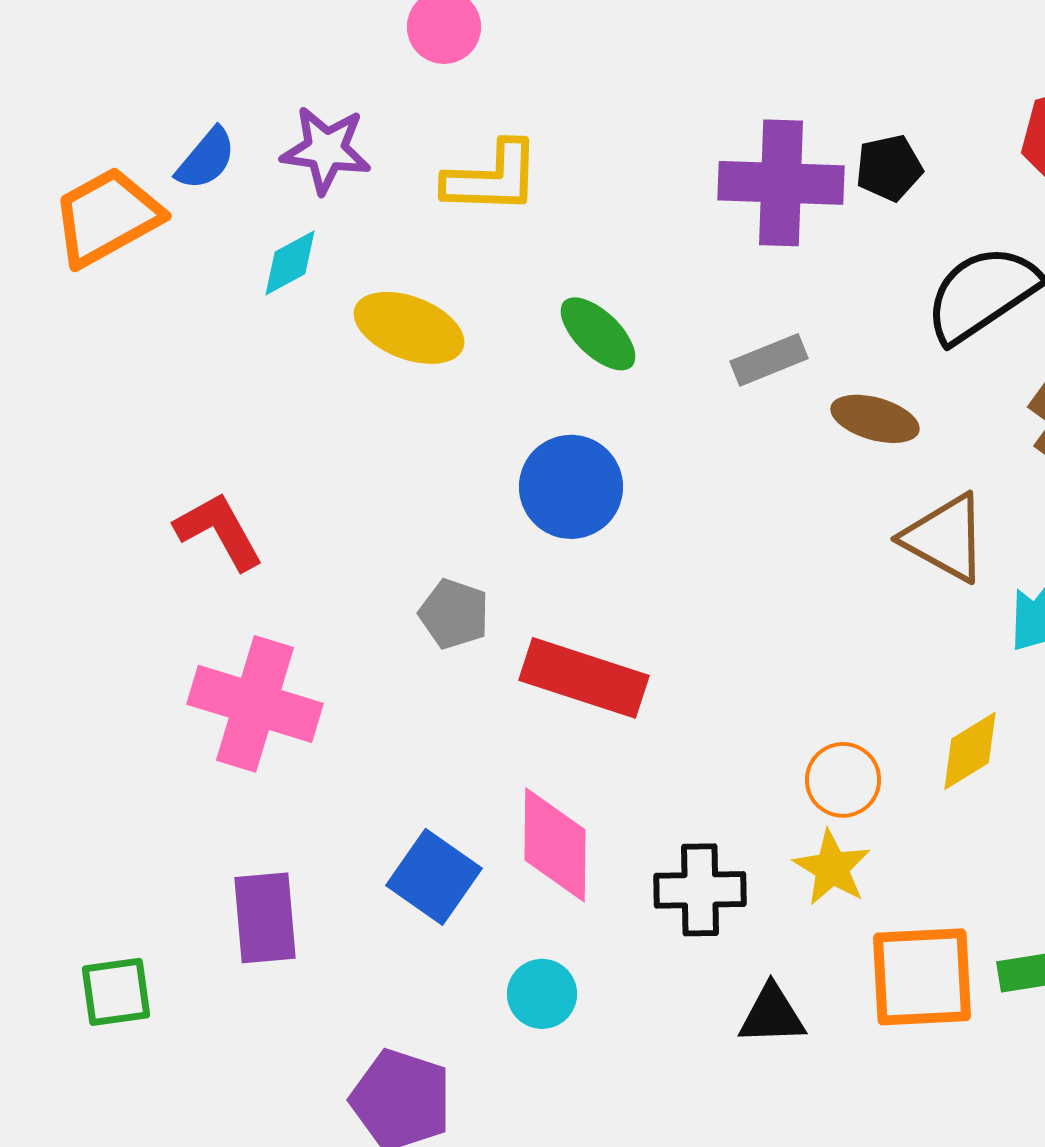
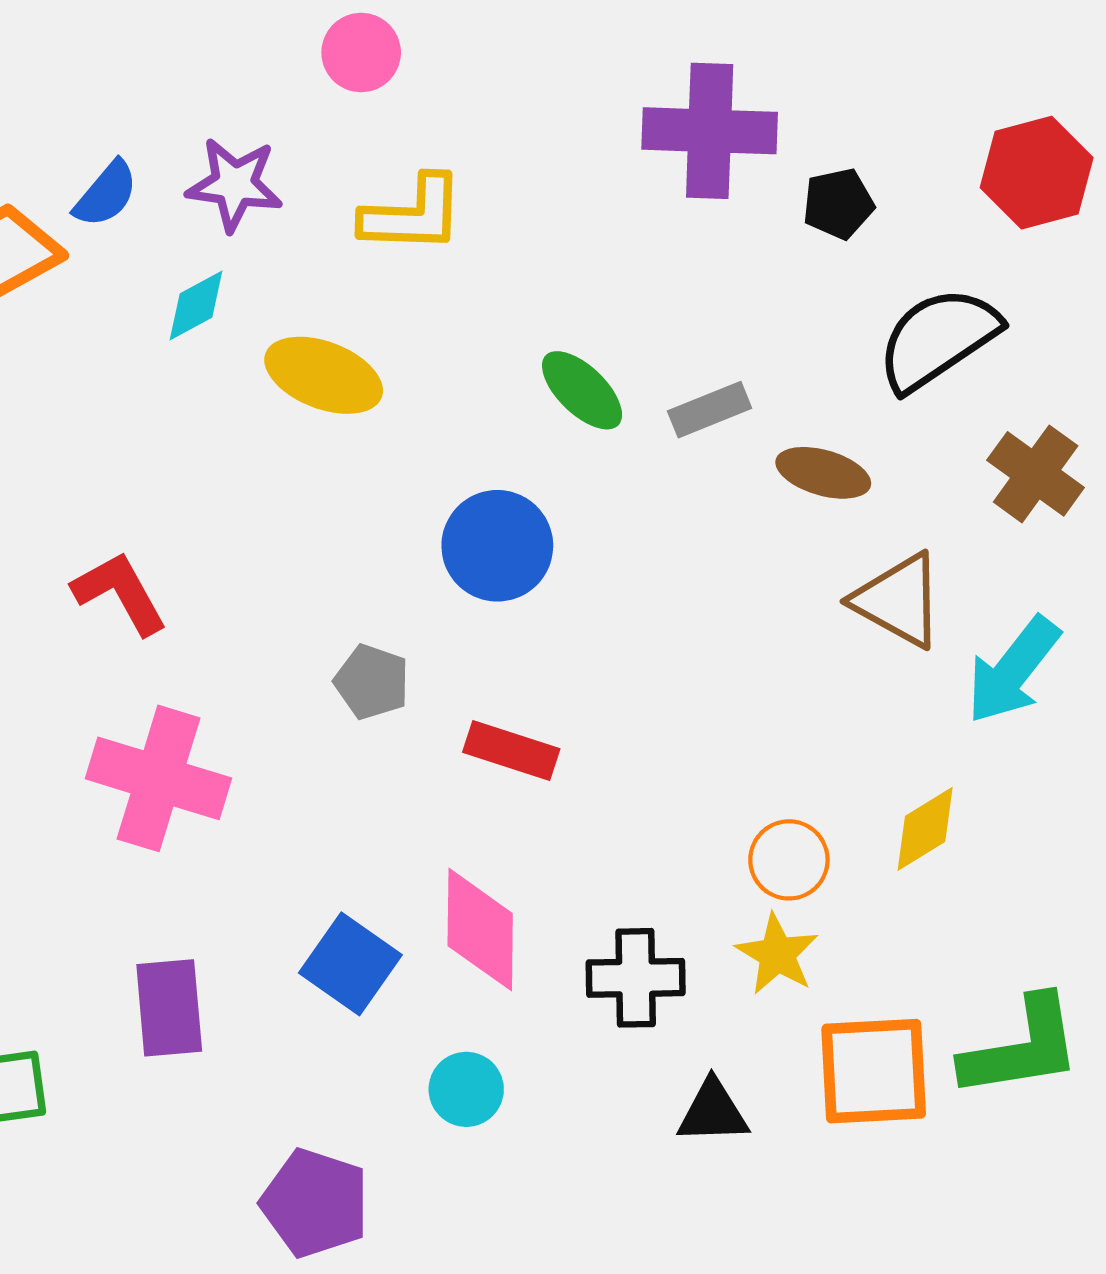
purple cross: (781, 183) -> (710, 131), moved
green ellipse: (598, 334) -> (582, 390), moved
red rectangle: (584, 678) -> (511, 751), size x0.7

